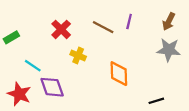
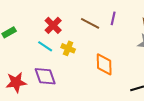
cyan line: (33, 66) -> (45, 46), moved
red star: (19, 94) -> (16, 82), turned -30

